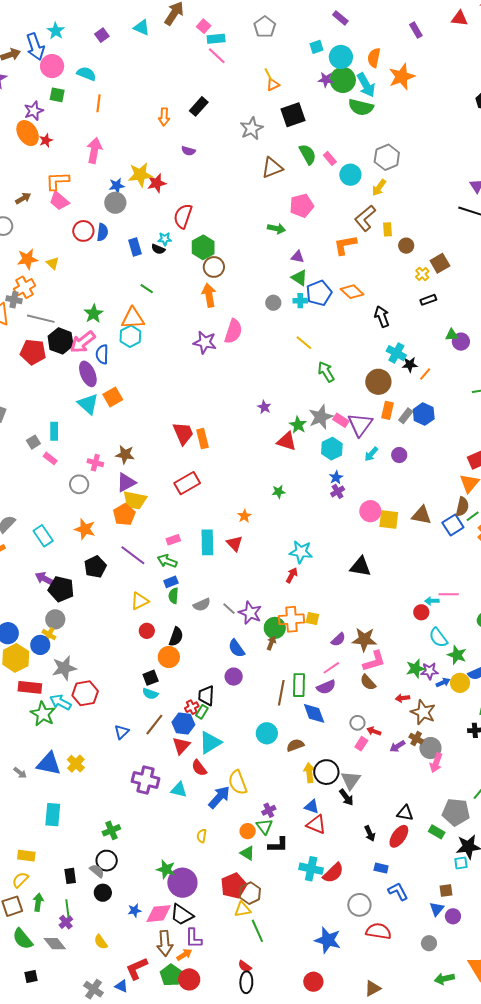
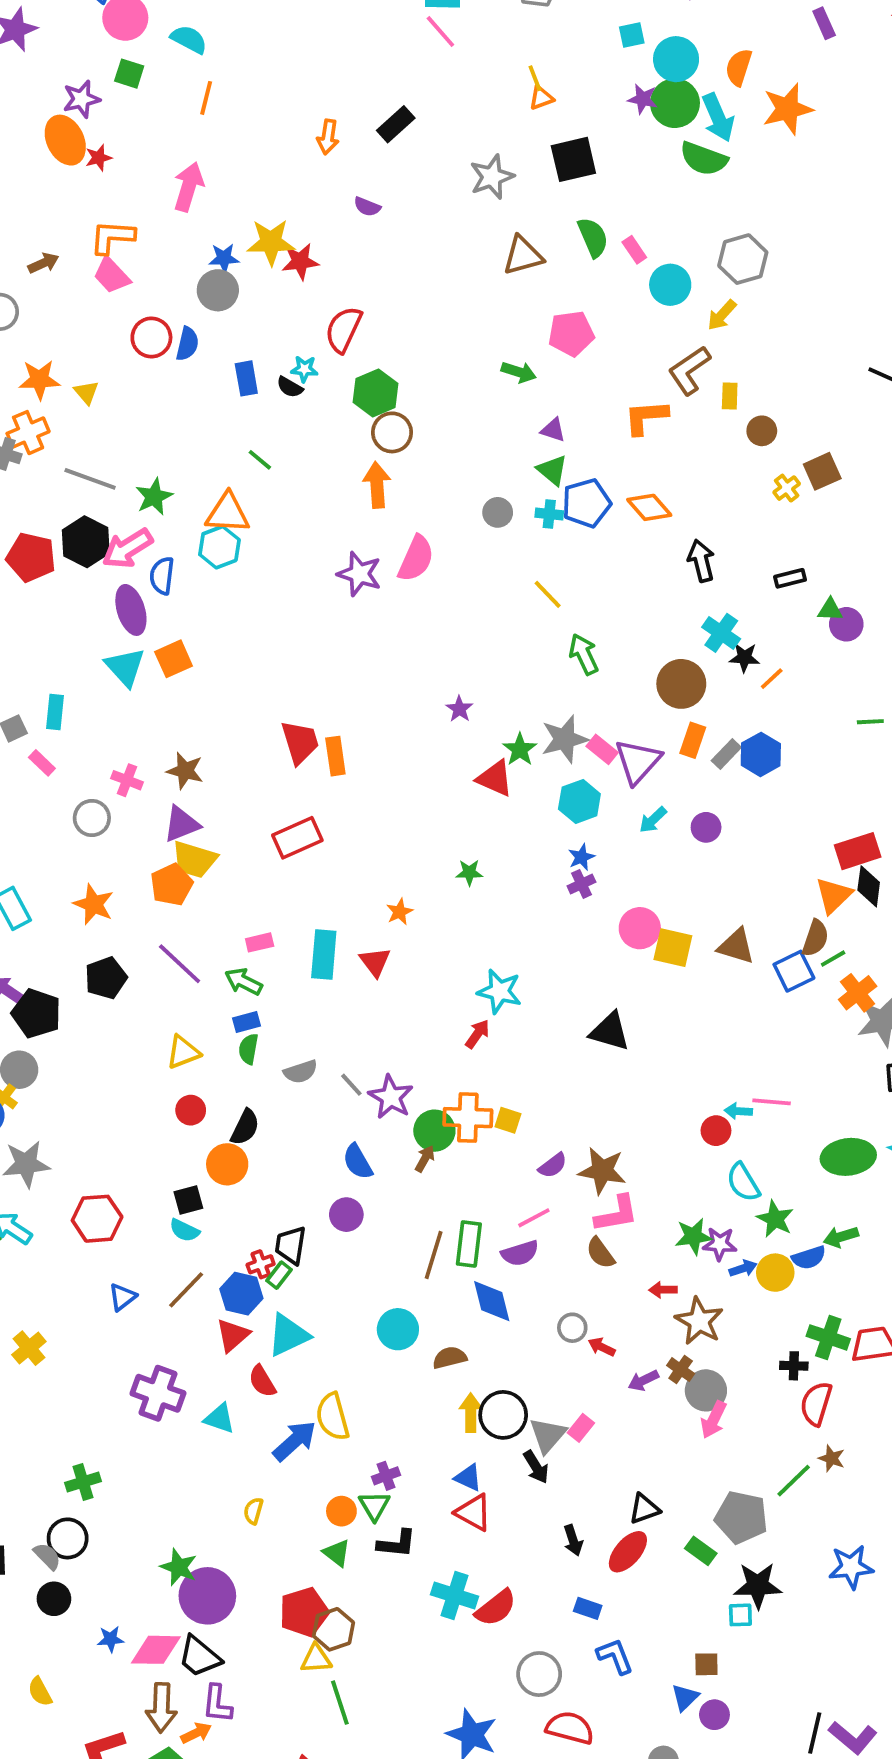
black rectangle: (428, 300) -> (790, 578), moved
gray line: (41, 319) -> (90, 479), moved
red hexagon: (85, 693) -> (97, 1219), moved
pink rectangle: (361, 744) -> (581, 1428), moved
black triangle: (405, 813) -> (644, 1509), turned -36

